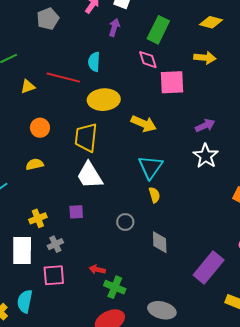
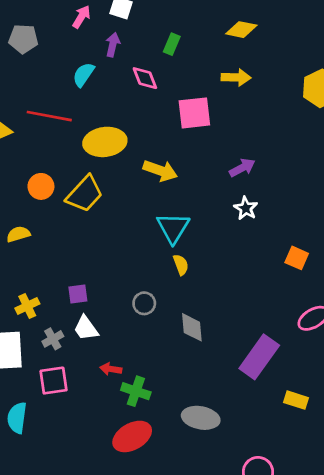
gray pentagon: (48, 19) -> (23, 39), turned 30
green rectangle: (158, 30) -> (172, 44), size x0.6
pink diamond: (148, 60) -> (145, 78), moved
cyan semicircle: (94, 62) -> (83, 75), moved, turned 36
orange circle: (40, 128) -> (41, 186), moved
yellow trapezoid: (86, 137) -> (85, 194), turned -140
white star: (206, 156) -> (246, 208), size x0.7
white trapezoid: (90, 175) -> (86, 328), moved, size x0.7

